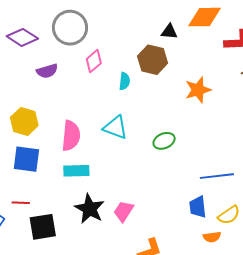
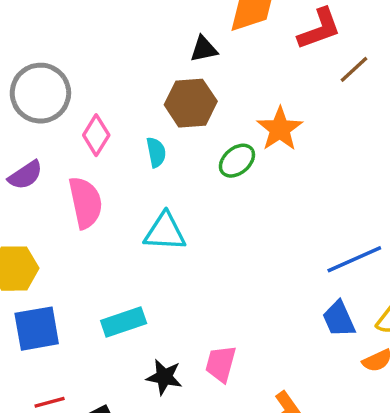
pink semicircle: (71, 136) -> (85, 203), moved
green ellipse: (164, 141) -> (237, 161), moved
black star: (90, 209) -> (164, 377), size x0.7

